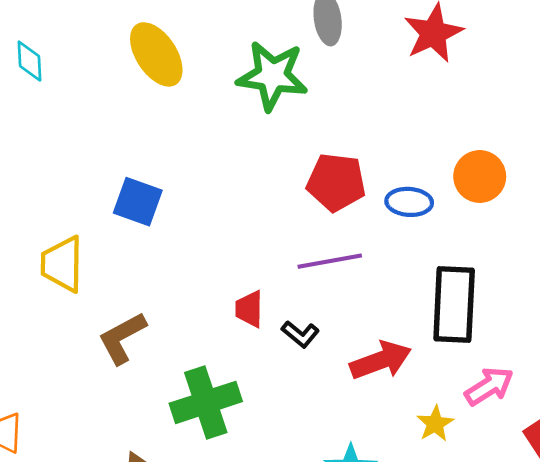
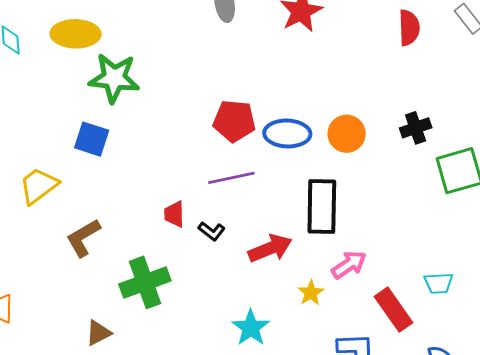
yellow ellipse: (156, 54) -> (76, 34), moved, turned -54
green star: (272, 76) -> (114, 78), moved
orange circle: (480, 176) -> (347, 134), moved
blue ellipse: (409, 202) -> (287, 133), size x1.4
yellow trapezoid: (62, 264) -> (38, 186), turned 54

